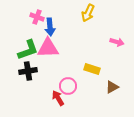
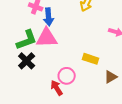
black cross: (28, 71) -> (27, 61), turned -36

